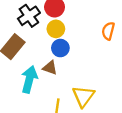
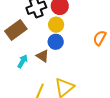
cyan arrow: (29, 79) -> (23, 61), size x0.6

